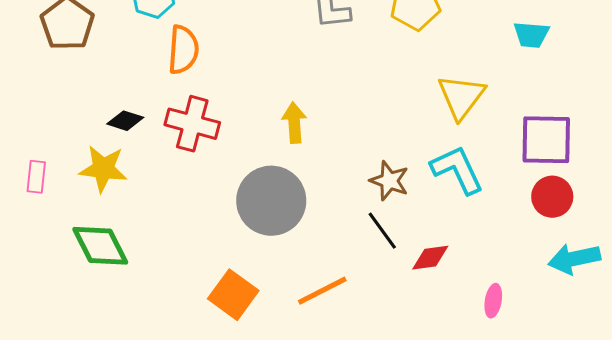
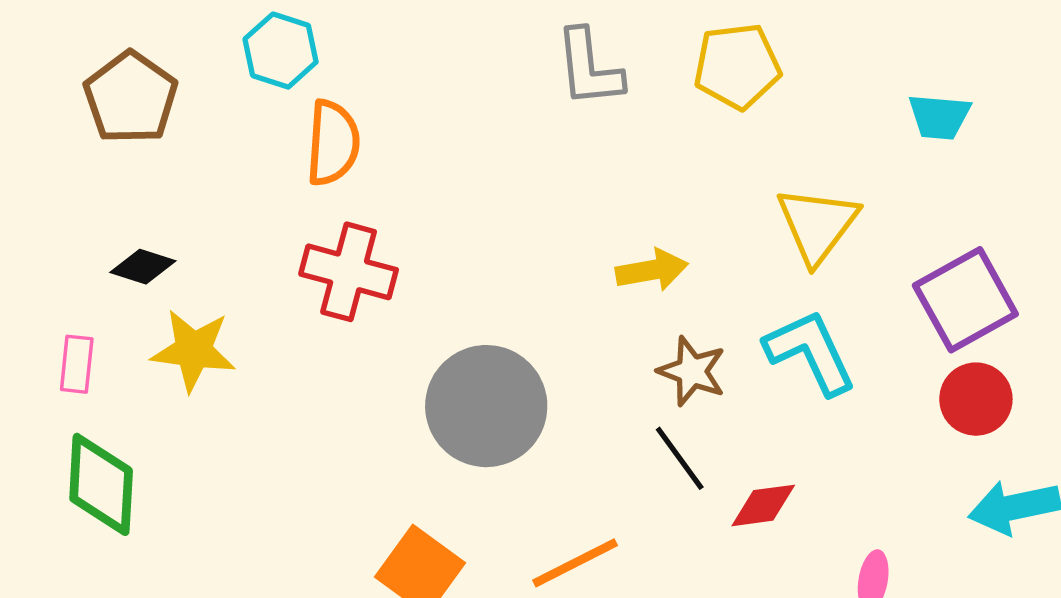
black diamond: (125, 121) -> (143, 267), moved
yellow arrow: (294, 123) -> (652, 270), moved, turned 84
purple square: (546, 140) -> (965, 300), turned -30
green diamond: (100, 246) -> (101, 484), moved, turned 30

